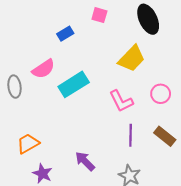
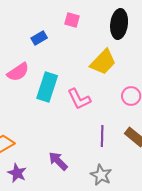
black ellipse: (148, 19) -> (119, 24), turned 32
cyan rectangle: (74, 84) -> (47, 87), turned -40
pink L-shape: (121, 101) -> (79, 99), moved

